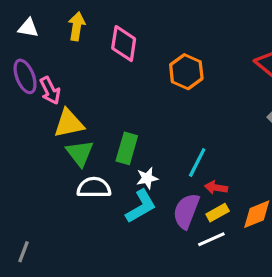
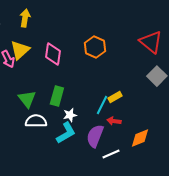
pink diamond: (124, 44) -> (53, 54), moved
yellow triangle: (69, 123) -> (20, 50), moved, turned -30
yellow rectangle: (218, 213) -> (115, 97), moved

